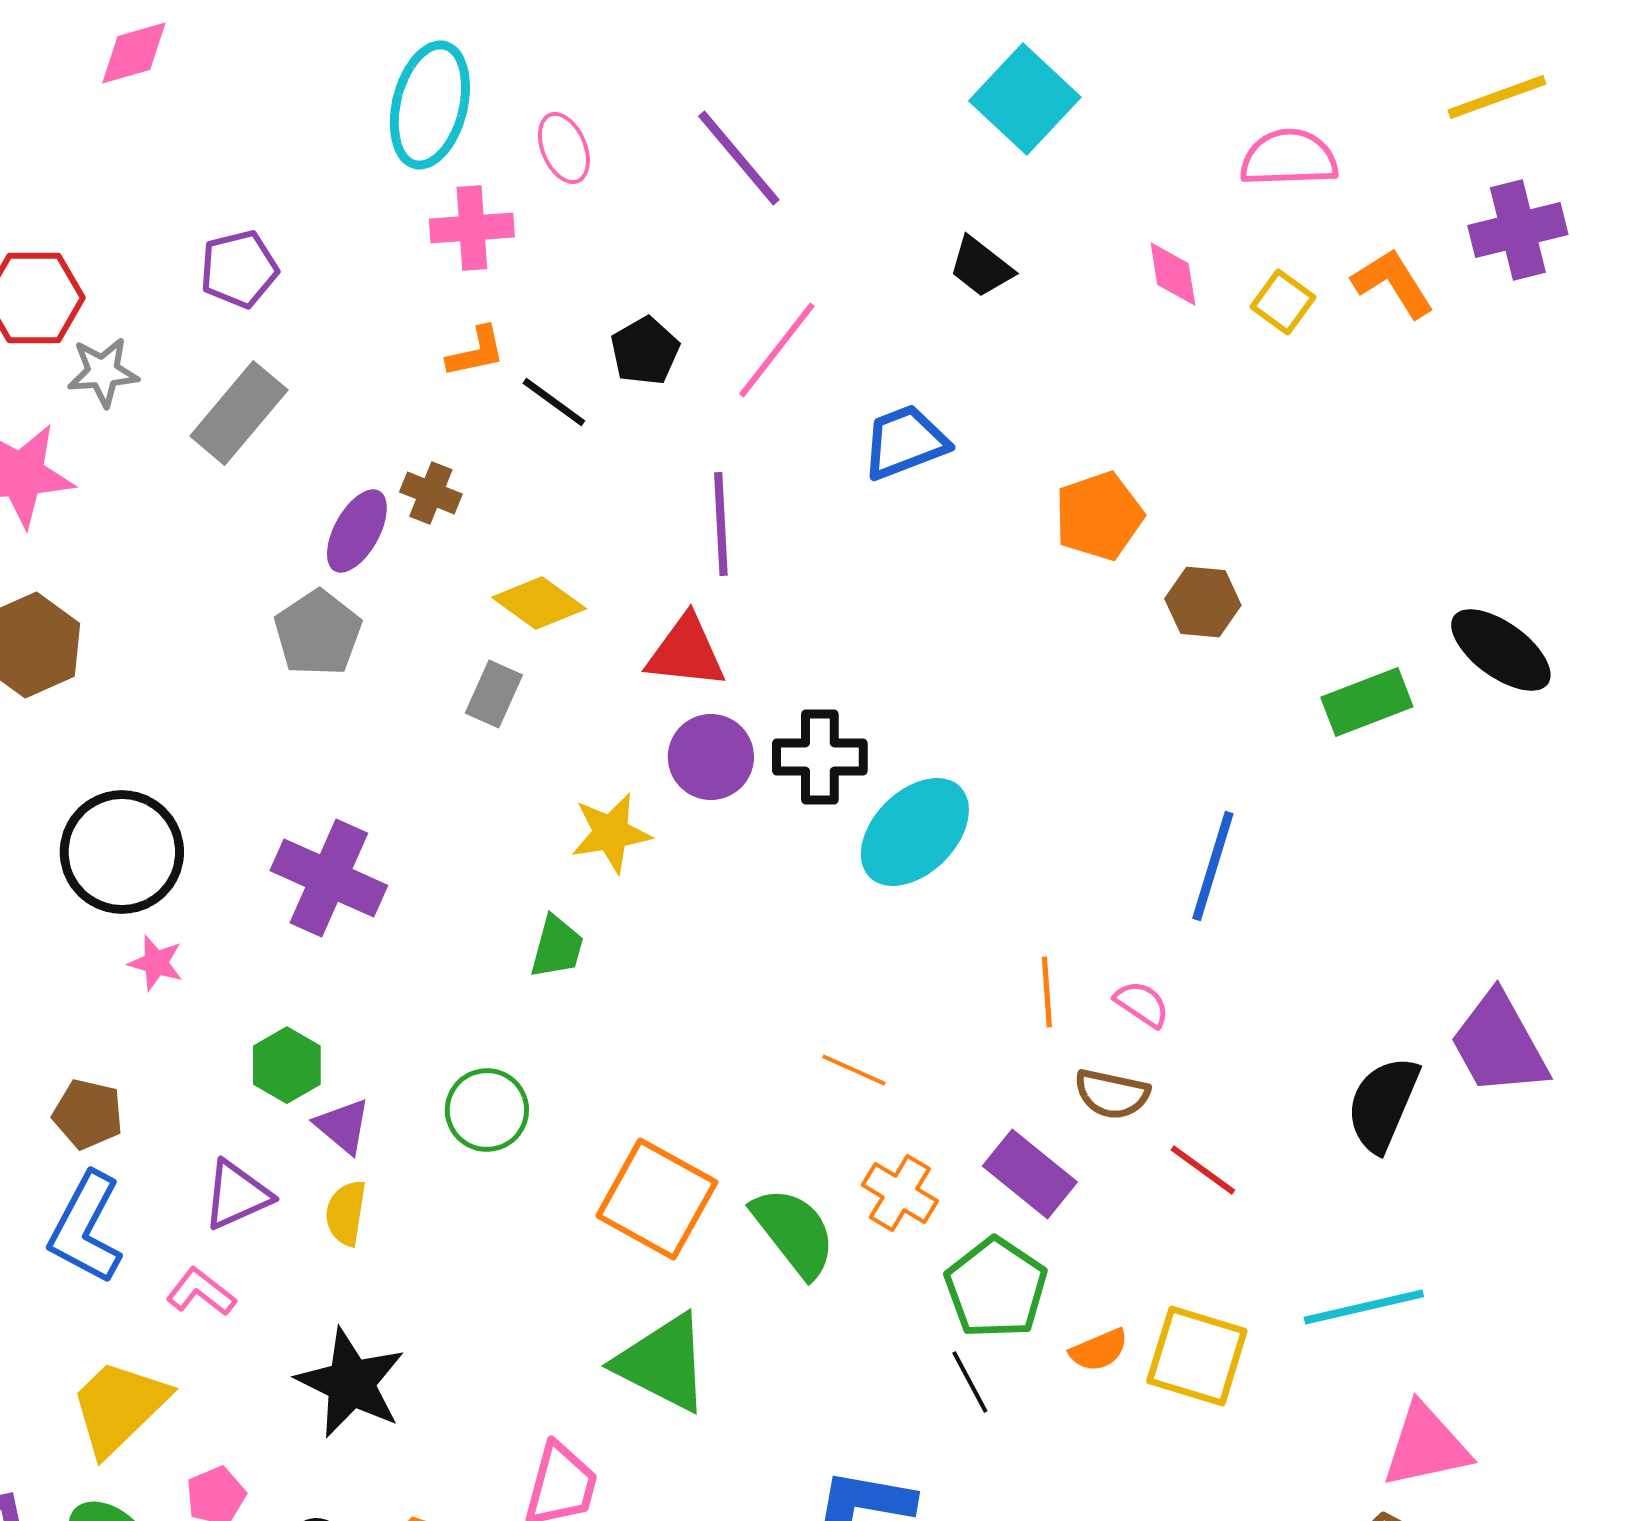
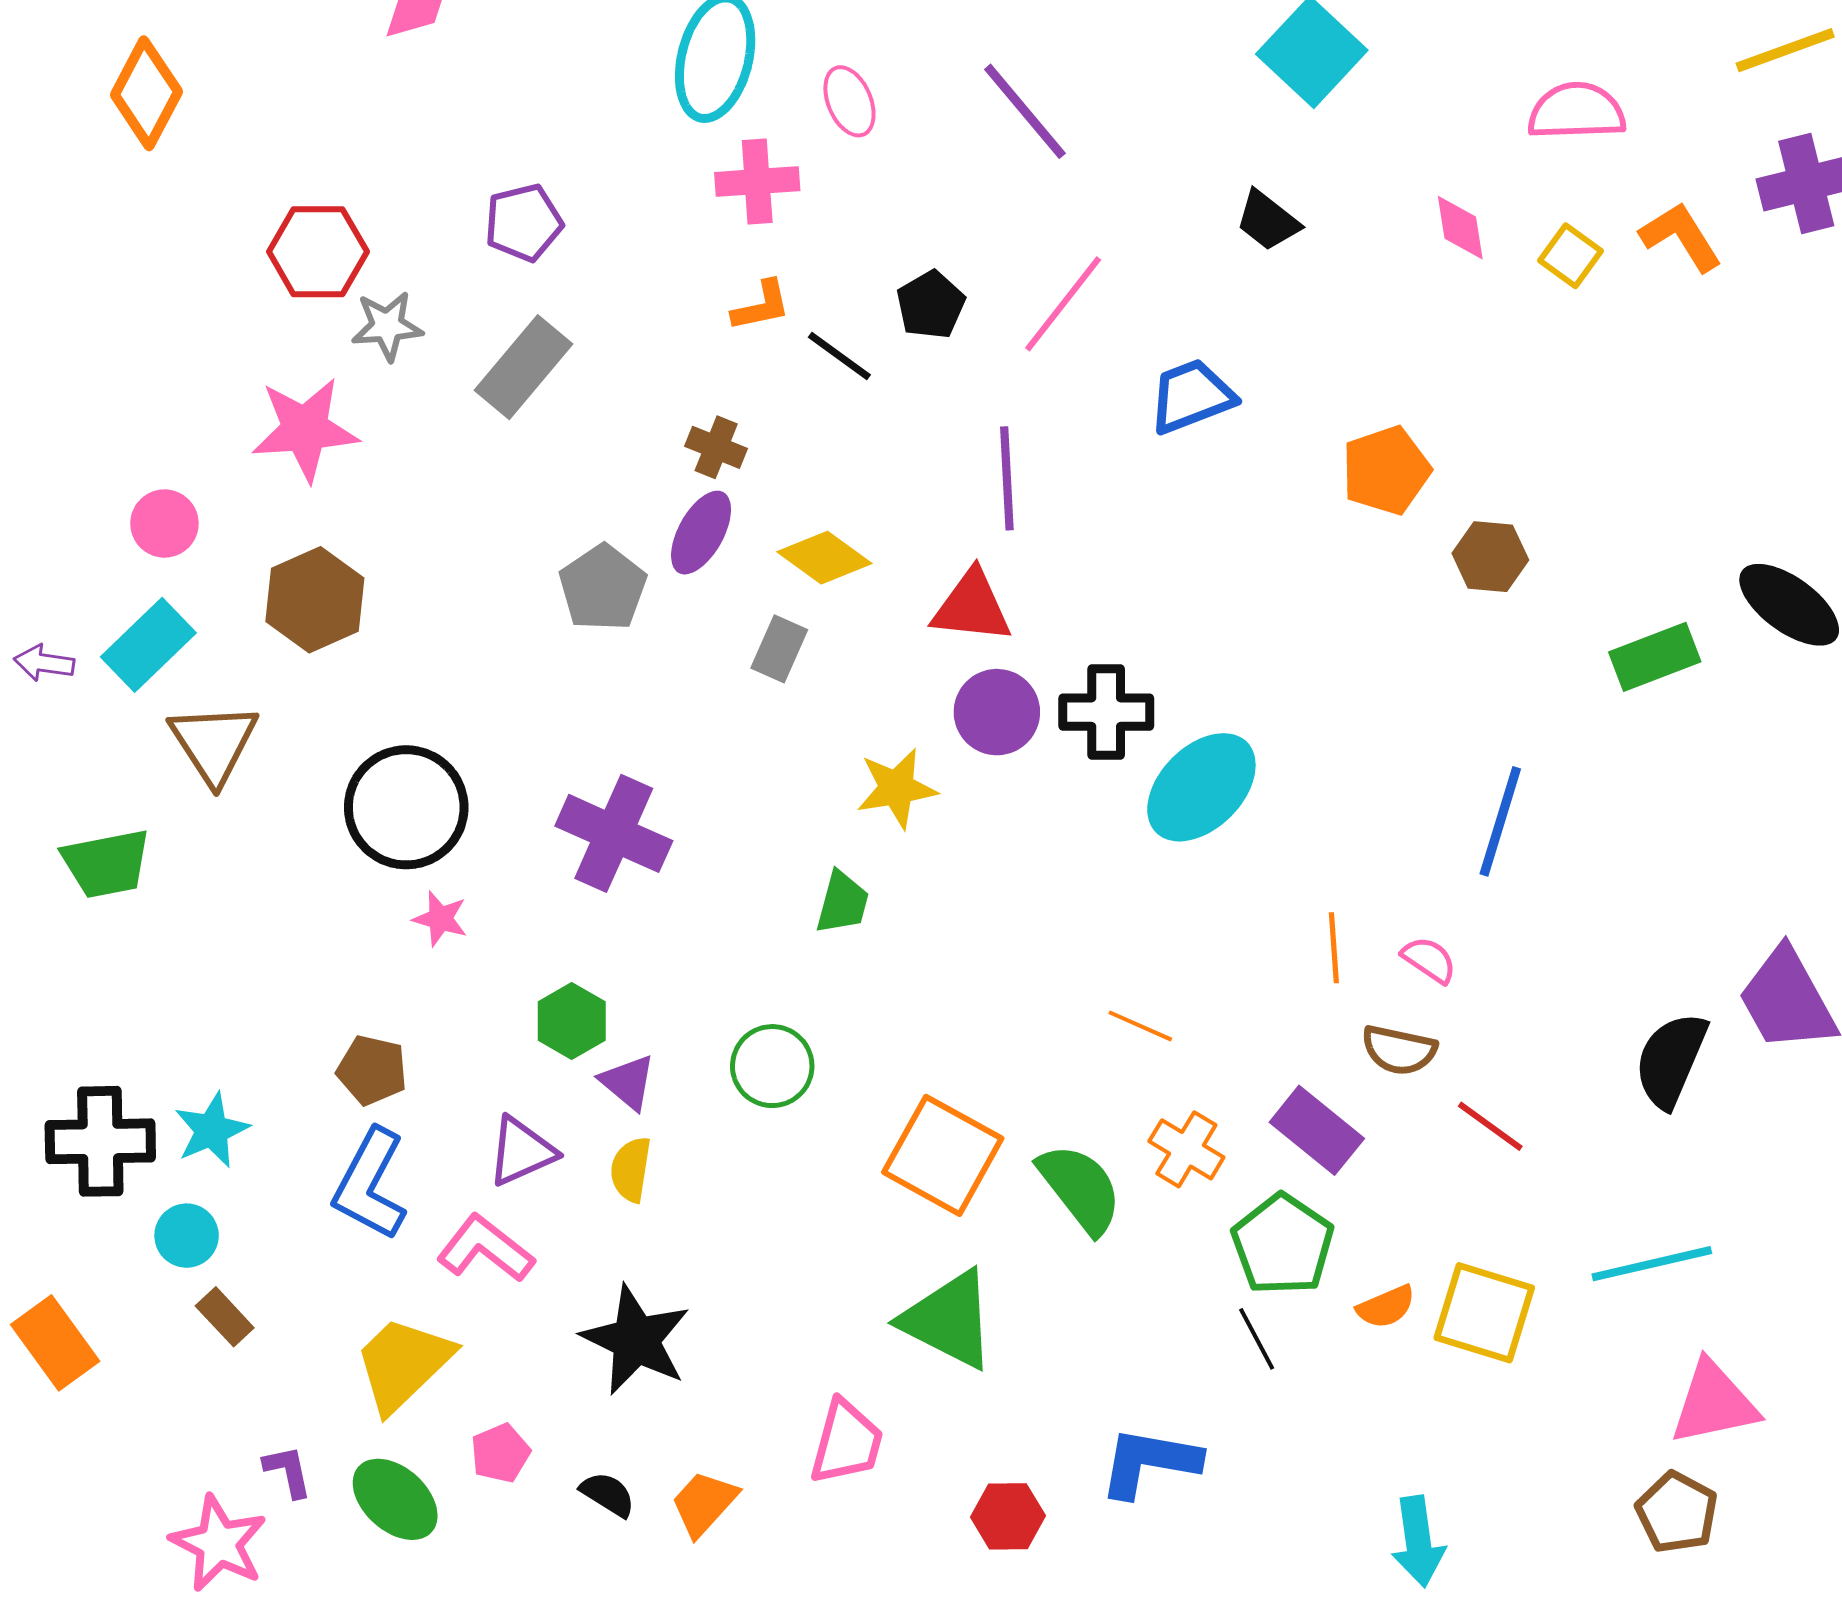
purple ellipse: (357, 531) -> (701, 533), moved
pink L-shape: (201, 1292) -> (485, 1249), size x1.4

